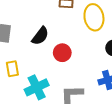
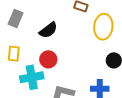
red circle: (62, 53) -> (48, 59), moved

